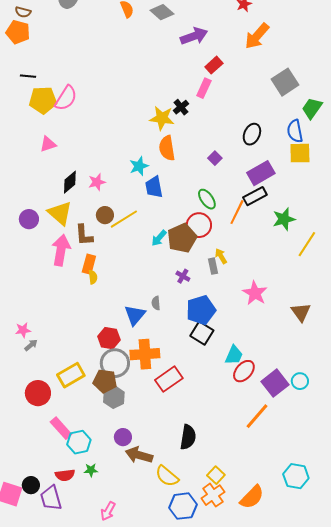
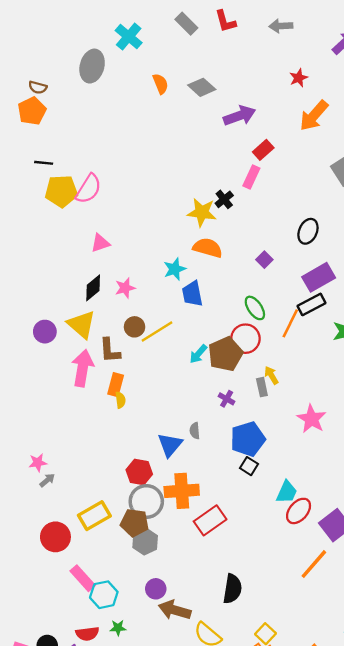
orange pentagon: (18, 32) -> (32, 111), turned 30
pink triangle: (48, 144) -> (100, 243), moved
orange semicircle: (167, 148) -> (208, 248), turned 115
black square: (202, 333) -> (249, 466), size x0.7

